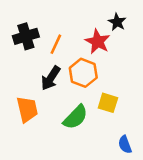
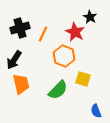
black arrow: (51, 78) -> (14, 60), moved

